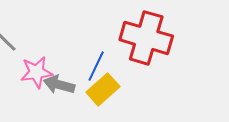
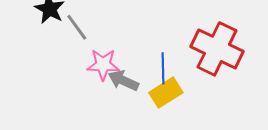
blue line: (96, 66) -> (163, 68), turned -36

